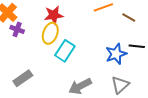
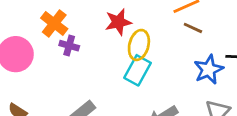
brown line: (129, 18) -> (193, 28), moved
yellow ellipse: (50, 33) -> (139, 45), moved

